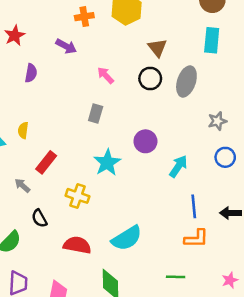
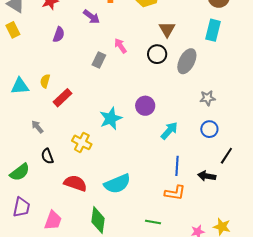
gray rectangle: (96, 114) -> (99, 60), moved
red rectangle: (46, 162) -> (62, 98), moved

